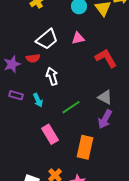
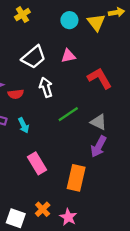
red semicircle: (33, 58) -> (16, 94), moved
white arrow: (52, 76) -> (46, 87), moved
green line: (71, 107) -> (68, 114), moved

